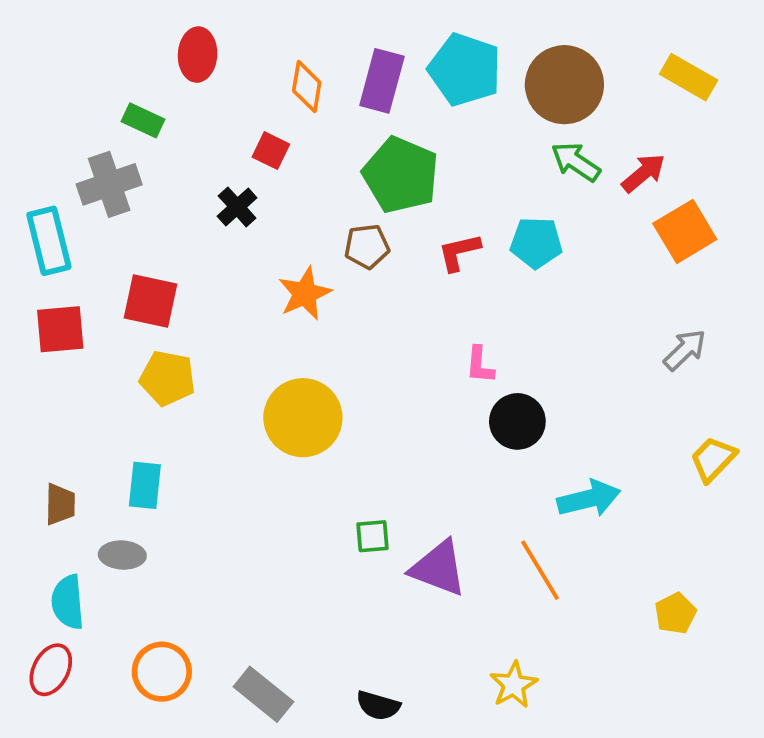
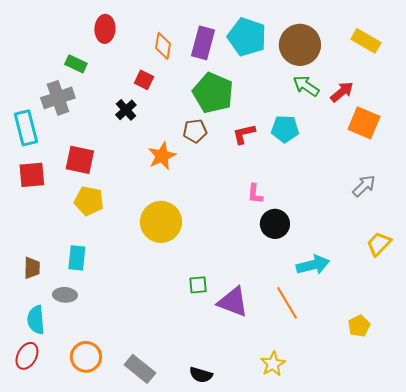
orange square: (685, 231) -> (364, 123), turned -36

